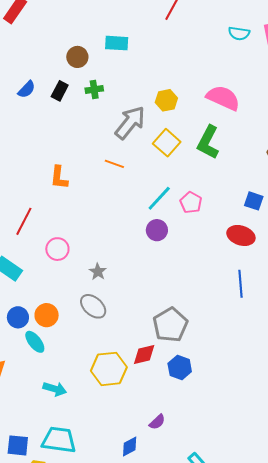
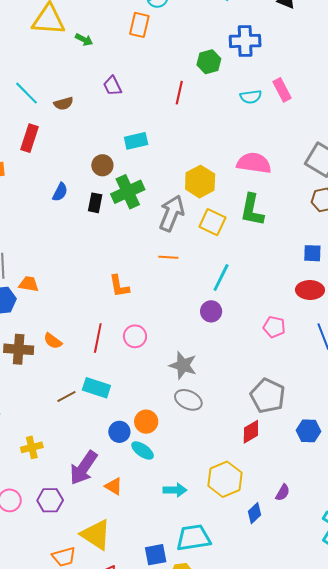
blue semicircle: (27, 89) -> (60, 192), moved
green cross: (94, 90) -> (128, 192), size x1.8
yellow hexagon: (166, 100) -> (200, 182), size x1.4
pink pentagon: (191, 202) -> (274, 327), moved
purple circle: (157, 230) -> (211, 311), moved
pink circle: (57, 249) -> (135, 336), moved
gray star: (98, 272) -> (183, 365), size x1.6
blue hexagon: (180, 367) -> (309, 431), moved
yellow hexagon: (109, 369) -> (225, 479), moved
blue diamond: (130, 446) -> (254, 513), moved

